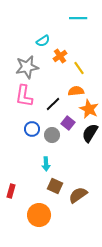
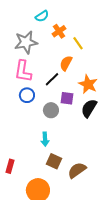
orange semicircle: (76, 91) -> (66, 63), moved, turned -56
purple square: (68, 123) -> (67, 98), turned -32
blue circle: (32, 129) -> (27, 95), moved

